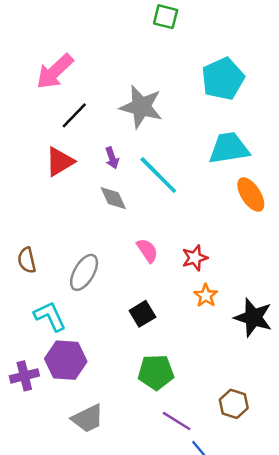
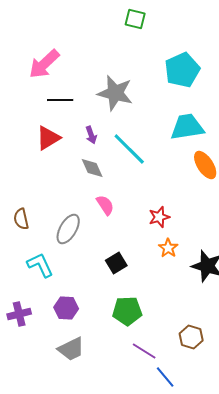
black line: (74, 115) -> (60, 100), turned 45
pink semicircle: (147, 251) -> (105, 205), moved
purple hexagon: (66, 360) -> (66, 308), moved, size x0.7

